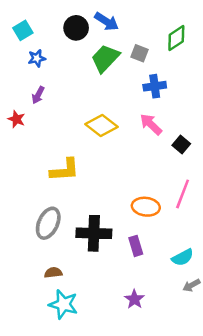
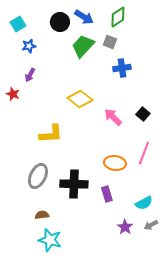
green diamond: (176, 38) -> (118, 17), moved
pink arrow: (151, 124) -> (113, 117), moved
purple star: (134, 299) -> (125, 227), moved

